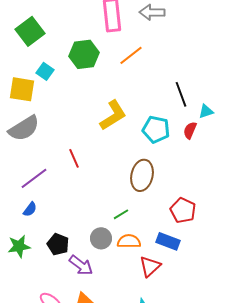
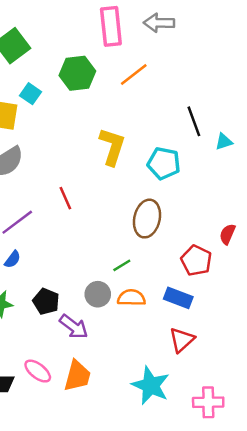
yellow L-shape: (113, 115) -> (112, 147), turned -40
red semicircle: (190, 130) -> (227, 234), moved
red triangle: (150, 266) -> (182, 340), moved

